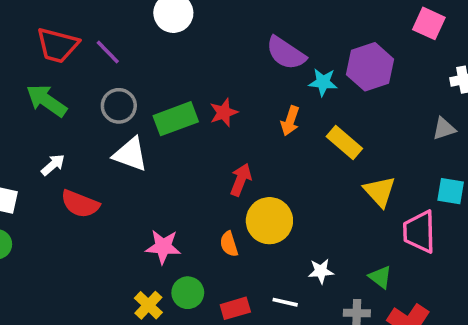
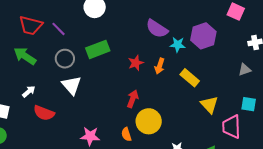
red star: (224, 112) -> (136, 63), moved
green rectangle: (176, 119) -> (98, 49), moved
white triangle: (130, 154) -> (72, 85), turned 30

